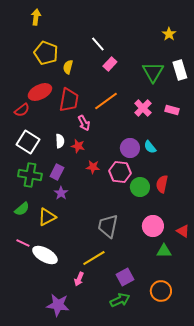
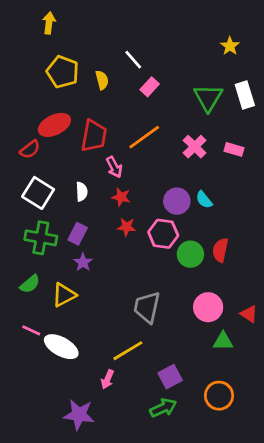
yellow semicircle: (68, 67) -> (102, 80), moved, turned 152
red star: (78, 146) -> (121, 197), moved

